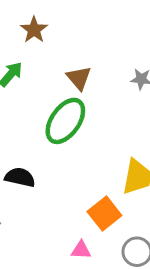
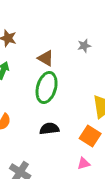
black semicircle: (20, 177) -> (49, 129), moved

